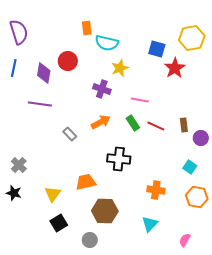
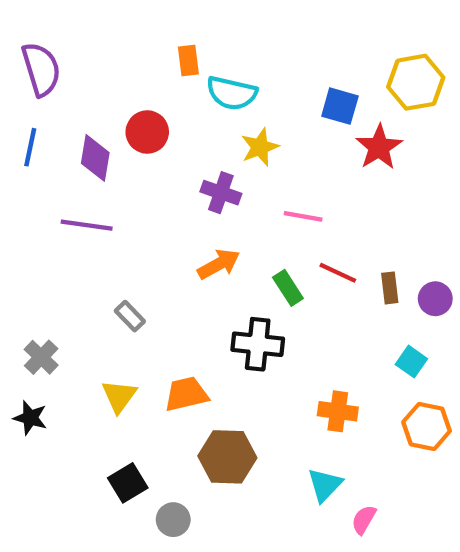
green rectangle: (133, 123) -> (288, 288), moved
brown rectangle: (184, 125) -> (390, 288), moved
gray rectangle: (70, 134) -> (130, 316), moved
yellow triangle: (53, 194) -> (119, 396), moved
gray circle: (90, 240) -> (173, 520), moved
pink semicircle: (185, 240) -> (364, 520), moved

